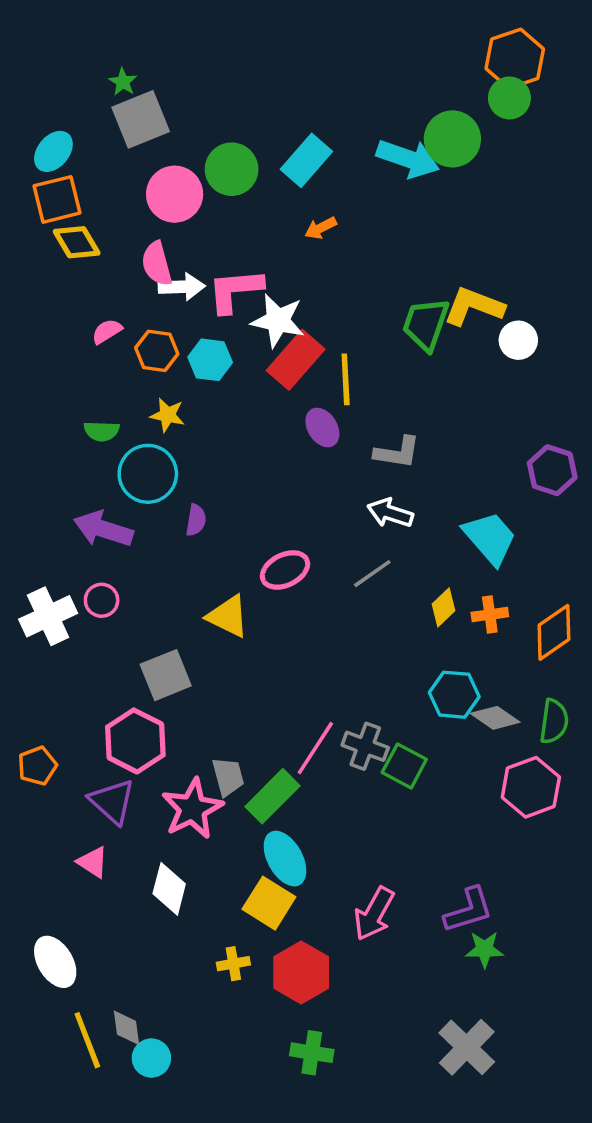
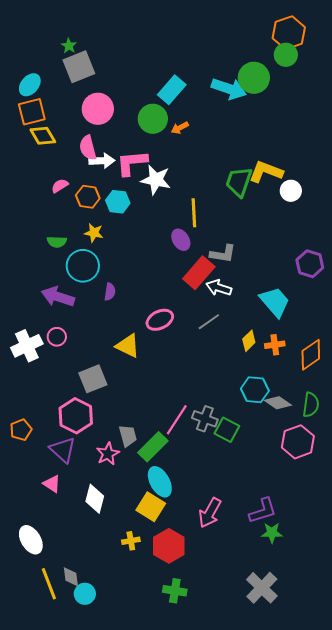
green circle: (232, 169) -> (153, 119), moved
red rectangle: (296, 360) -> (199, 273), moved
pink star: (192, 809) -> (108, 454), size x0.7

